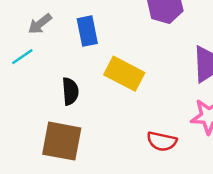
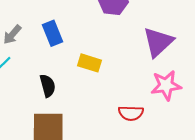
yellow rectangle: (124, 74) -> (90, 63), size x0.7

